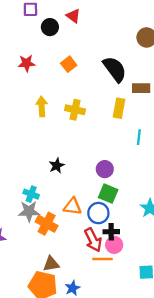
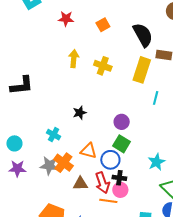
yellow rectangle: (119, 108) -> (142, 70), size x1.4
gray star: (29, 211) -> (49, 166), moved
brown triangle: (51, 264) -> (80, 184), moved

